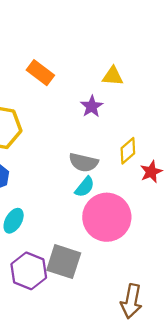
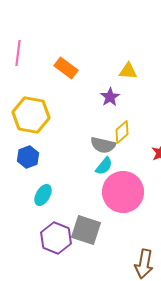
yellow diamond: (128, 151) -> (122, 132), moved

